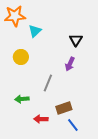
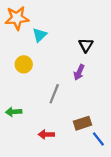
green arrow: (22, 99) -> (14, 112), moved
brown rectangle: (64, 108) -> (82, 123), moved
blue line: (73, 125) -> (98, 139), moved

